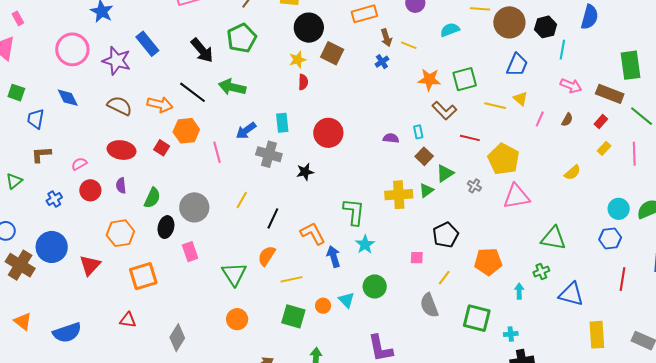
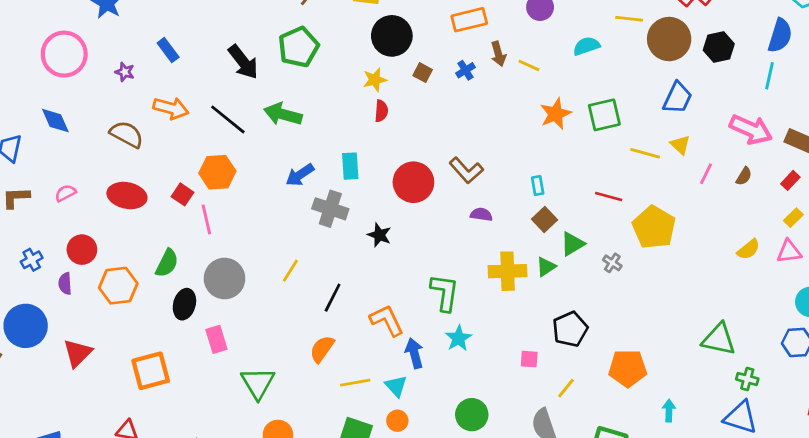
blue rectangle: (147, 44) -> (168, 50), size x0.7
cyan line: (562, 50) -> (770, 76), moved
brown square: (332, 53) -> (423, 73), size x0.6
purple star: (117, 61) -> (125, 72), size x0.5
blue cross: (382, 62) -> (465, 70), moved
orange star: (429, 80) -> (556, 114), turned -30
pink arrow: (571, 86) -> (751, 129), size x1.4
orange arrow: (160, 105) -> (171, 108), moved
brown L-shape: (444, 111) -> (466, 170), moved
purple semicircle: (391, 138) -> (481, 214), moved
pink line: (217, 152) -> (206, 219), moved
pink semicircle: (79, 164) -> (65, 193), moved
black star: (305, 172) -> (379, 235), turned 30
purple semicircle: (121, 186) -> (65, 284), moved
pink triangle: (516, 196) -> (789, 252), moved, size x0.7
orange hexagon: (120, 233) -> (118, 286), moved
green cross: (541, 272) -> (747, 379), moved, turned 35
green triangle: (234, 274) -> (258, 383), moved
green circle: (375, 286) -> (472, 415), moved
cyan triangle: (346, 300) -> (396, 386), moved

